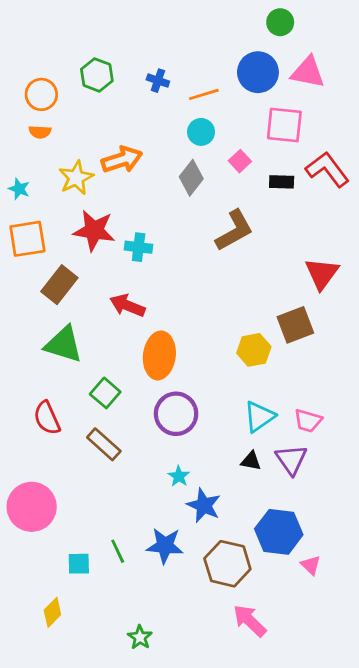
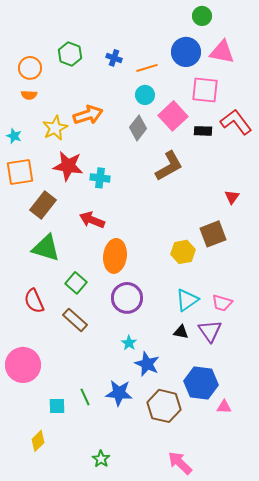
pink square: (240, 161) -> (173, 116), size x1.8
red triangle: (322, 274) -> (232, 197), size x0.6
pink triangle: (311, 565) -> (224, 407), turned -42
pink arrow: (250, 621) -> (180, 463), moved

